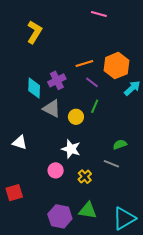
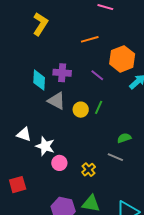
orange line: (84, 64) -> (90, 39), moved
purple cross: (57, 80) -> (62, 73), turned 30
green line: (95, 106) -> (99, 107), moved
white star: (71, 149) -> (45, 146), moved

